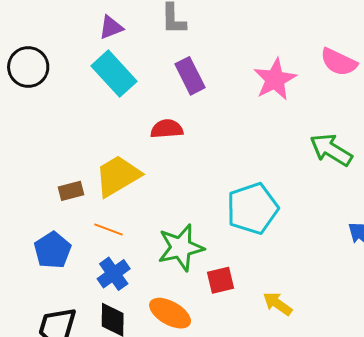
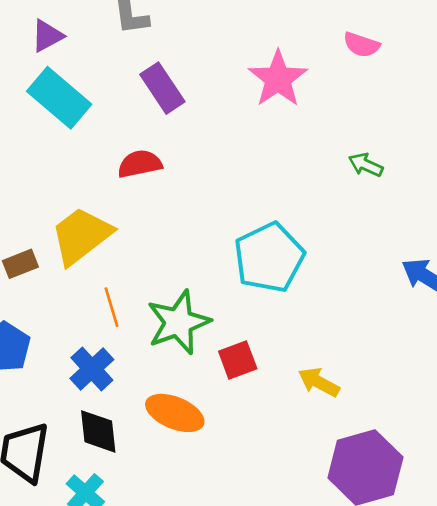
pink semicircle: (339, 62) -> (362, 45), size x0.7
green arrow: (331, 150) -> (366, 165), size x0.6
orange line: (108, 230) -> (112, 307), moved, turned 60

